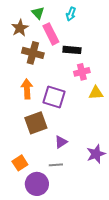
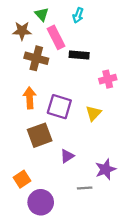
brown star: (20, 28) -> (22, 31), turned 30
pink cross: (82, 72) -> (108, 79), moved
yellow triangle: (96, 93) -> (93, 113), moved, turned -42
gray line: (56, 165) -> (85, 188), moved

